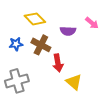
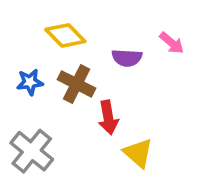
gray cross: (17, 81) -> (32, 151), turned -35

